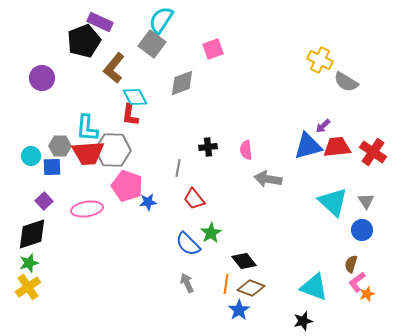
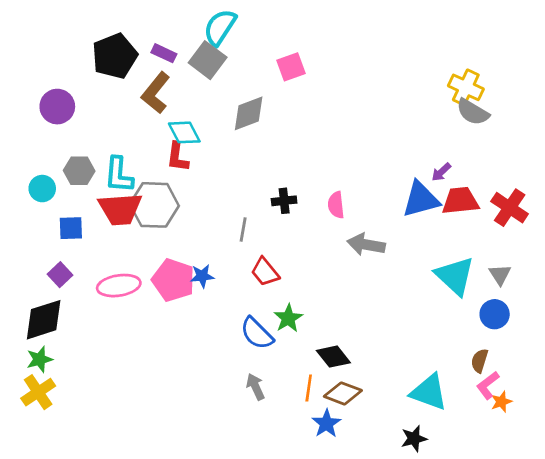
purple rectangle: (100, 22) -> (164, 53), moved, size x0.7
yellow cross: (320, 60) -> (466, 87), moved
gray hexagon: (60, 146) -> (79, 171), moved
cyan circle: (31, 156) -> (42, 189), moved
pink pentagon: (127, 186) -> (173, 280), moved

